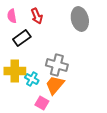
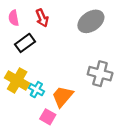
gray ellipse: (80, 19) -> (91, 21), turned 70
gray cross: (57, 65) -> (100, 74), moved
yellow cross: (15, 71) -> (17, 80), turned 30

